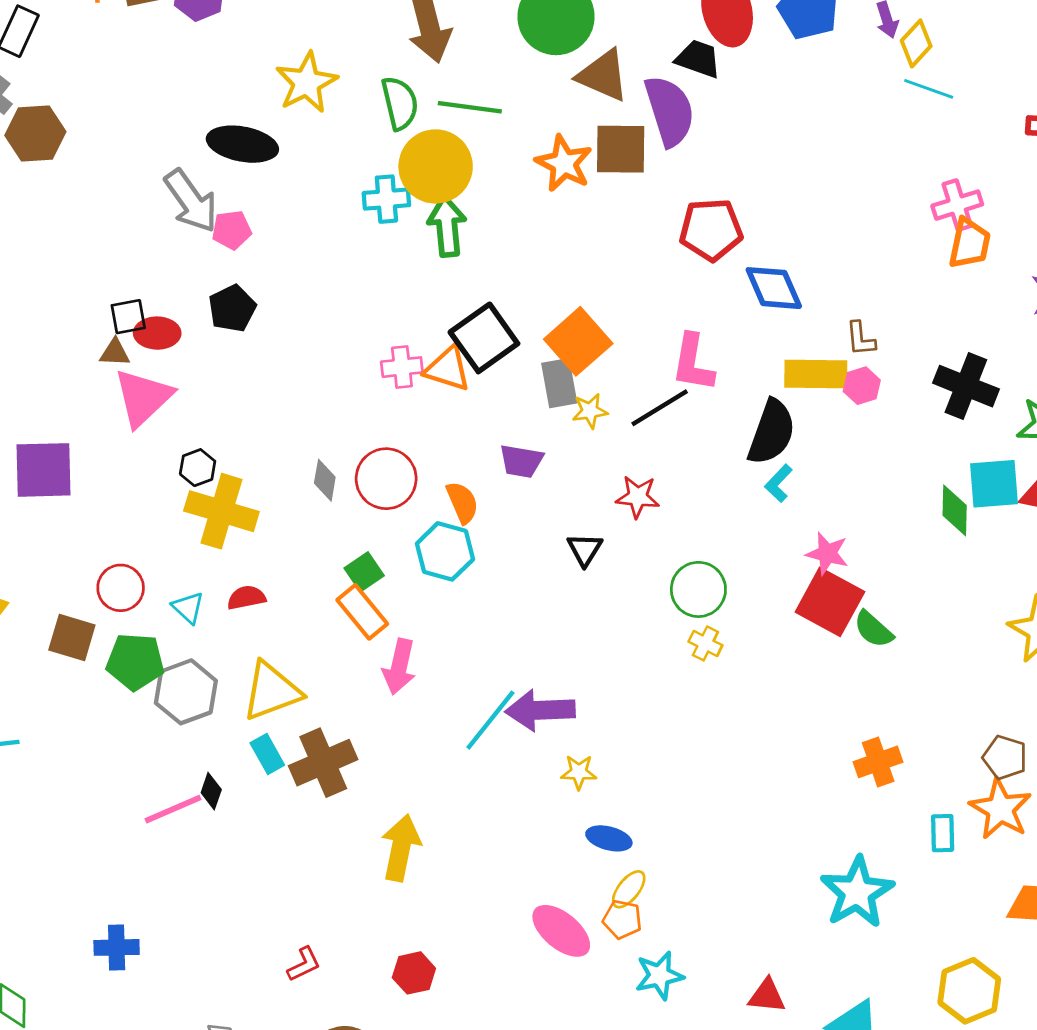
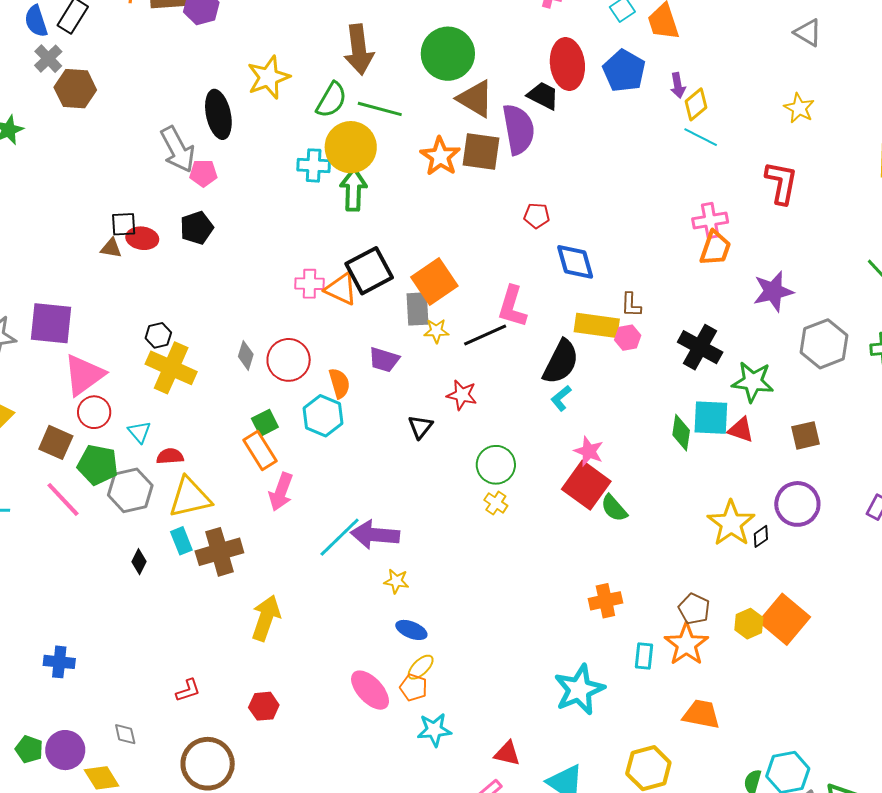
green semicircle: (400, 103) -> (331, 100), turned 36
black ellipse: (242, 144) -> (218, 114), turned 60
red pentagon: (711, 230) -> (537, 216), size x0.6
pink triangle: (143, 398) -> (84, 375), moved
red semicircle: (246, 598) -> (170, 456), moved
pink line: (173, 809) -> (63, 499), moved, turned 63

